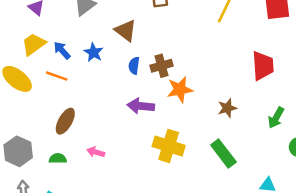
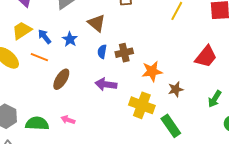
red trapezoid: (263, 66) -> (206, 57), turned 40
orange star: (180, 89) -> (152, 71), moved
brown ellipse: (65, 121) -> (61, 79), moved
yellow cross: (169, 146) -> (142, 105), moved
green semicircle: (58, 158) -> (37, 124), size x1.6

